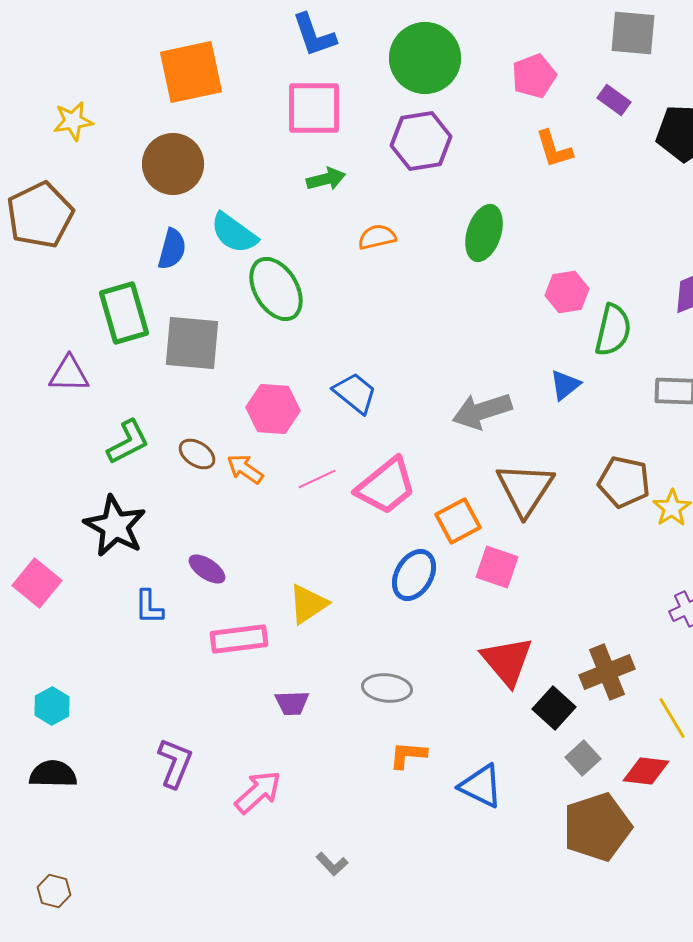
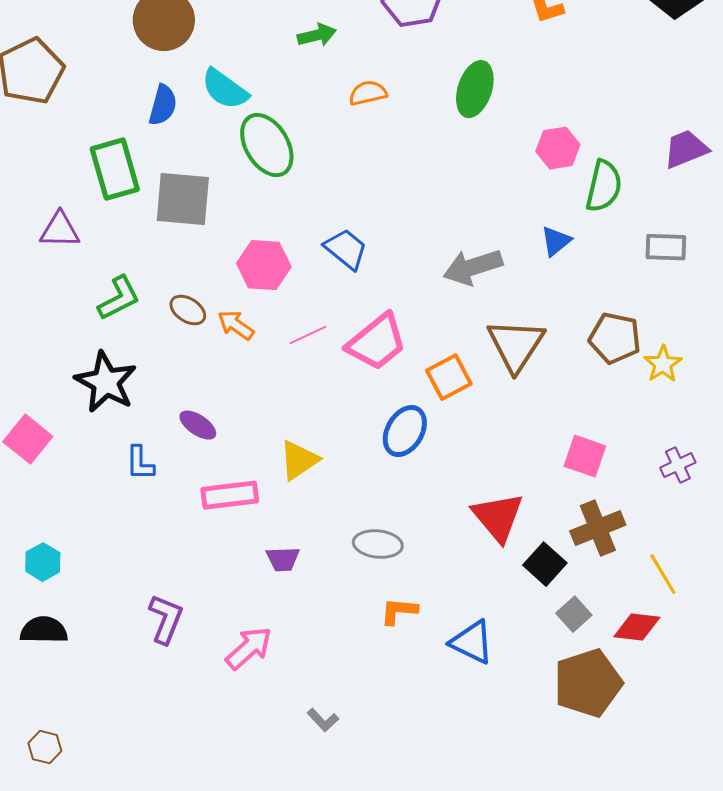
pink square: (497, 567) -> (585, 456), moved

